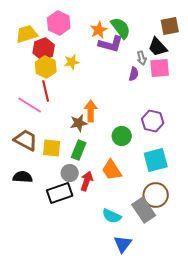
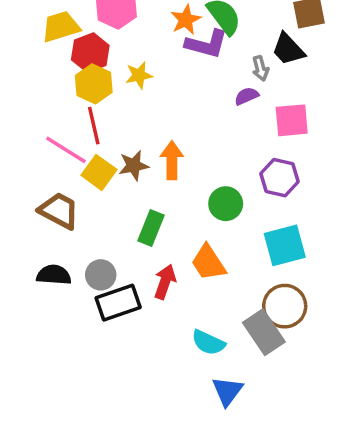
pink square: (160, 68) -> (292, 120), moved
purple semicircle: (134, 74) -> (247, 96), turned -128
brown star: (79, 123) -> (134, 165), moved
yellow square: (52, 148) -> (99, 172), moved, turned 30
gray circle: (70, 173) -> (101, 275), moved

